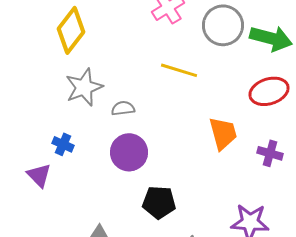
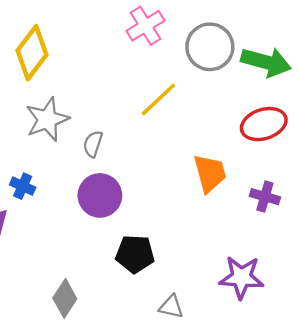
yellow line: (179, 70) -> (158, 99), turned -60
gray semicircle: (123, 108) -> (93, 144), turned -65

